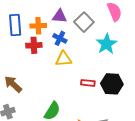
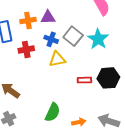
gray square: (84, 22) -> (73, 36), moved
orange cross: (38, 26) -> (28, 20), moved

